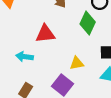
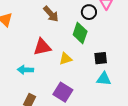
yellow triangle: (77, 63) -> (66, 59), moved

